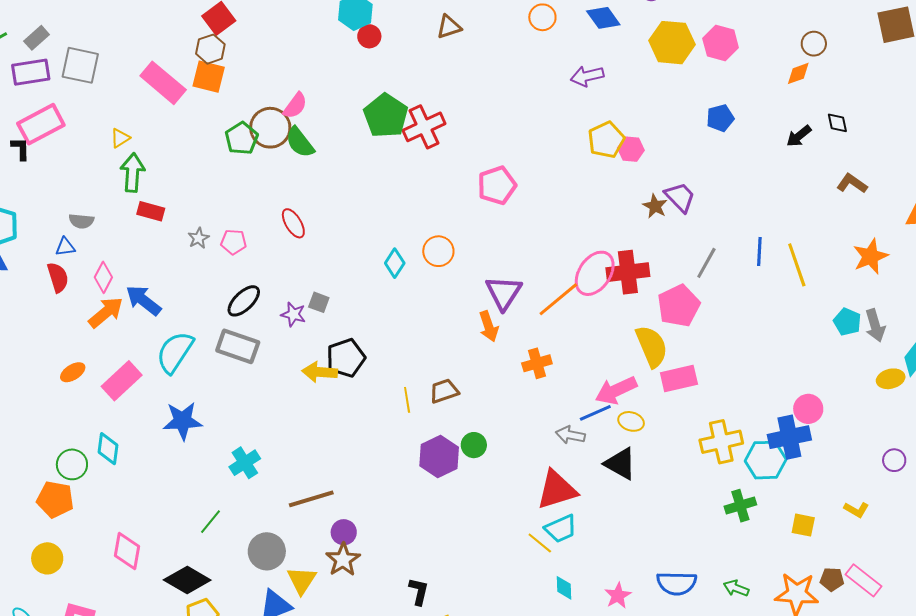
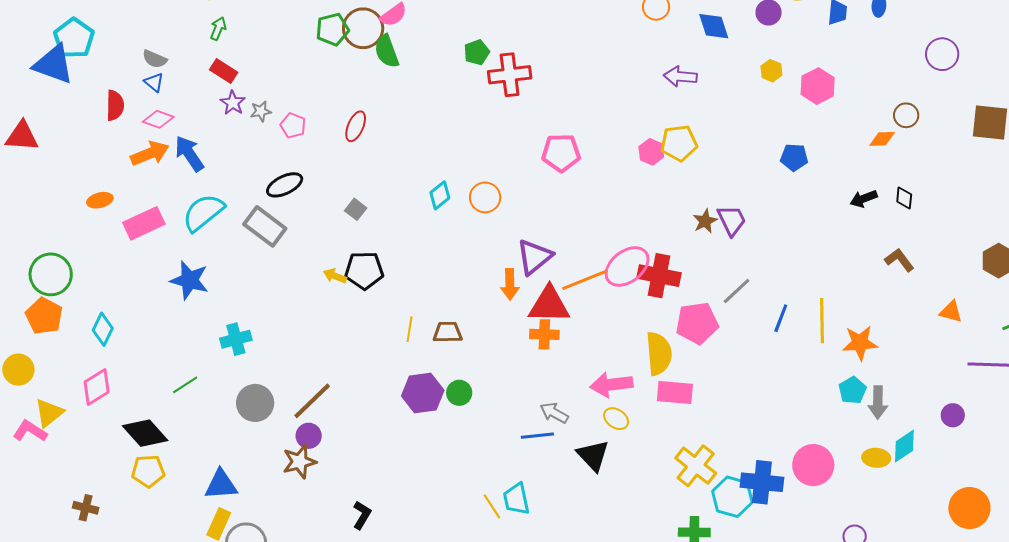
yellow hexagon: (672, 43) -> (771, 71), size x0.5
green pentagon: (386, 116) -> (477, 52), size x0.6
pink hexagon: (631, 149) -> (651, 152), moved
green arrow: (133, 173) -> (218, 29), size x0.6
red ellipse: (293, 223) -> (356, 126), turned 36
blue triangle: (65, 247) -> (154, 82), moved, turned 30
blue line: (759, 252) -> (781, 318), moved
orange star: (870, 256) -> (860, 343), moved
pink diamond: (103, 277) -> (158, 119), turned 64
purple star: (293, 314) -> (233, 103), moved
yellow arrow: (320, 372) -> (335, 276), size x0.7
pink circle: (808, 409) -> (813, 465), moved, size x1.4
blue line: (595, 413) -> (537, 436), moved
yellow cross: (721, 442) -> (696, 466), turned 33
cyan diamond: (108, 449) -> (103, 329), moved
green circle: (72, 464) -> (51, 274), moved, size x1.4
red triangle: (557, 490) -> (549, 305), moved
brown line: (311, 499) -> (312, 401), moved, turned -45
cyan trapezoid: (561, 529) -> (516, 499), turned 84
pink diamond: (127, 551) -> (97, 387), turned 30
gray circle: (267, 551) -> (255, 403), moved
yellow triangle: (302, 580) -> (49, 413), moved

